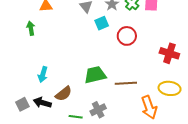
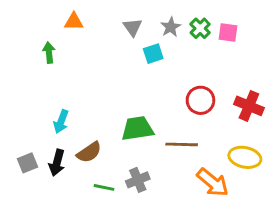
red circle: (127, 36) -> (200, 100), moved
black arrow: (42, 103) -> (57, 163), turned -96
orange arrow: (149, 107) -> (213, 182), turned -35

